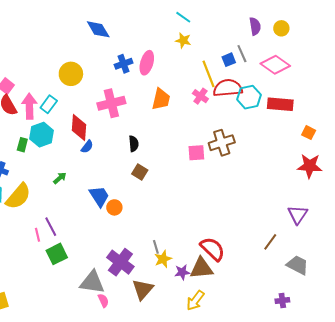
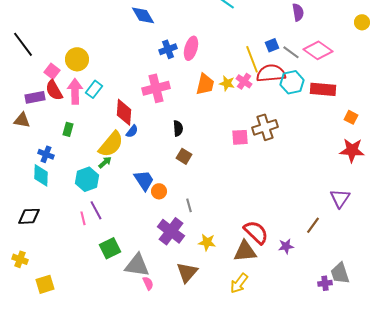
yellow circle: (281, 28) -> (362, 22), moved
yellow star: (183, 40) -> (227, 83), moved
gray line: (242, 54) -> (291, 52), moved, turned -30
yellow circle: (71, 74) -> (77, 59), moved
cyan hexagon: (42, 135) -> (87, 179), moved
yellow semicircle: (18, 196) -> (111, 144), moved
gray line: (156, 247) -> (189, 205), moved
green square: (57, 254) -> (110, 248), moved
yellow star: (163, 259) -> (207, 242), turned 30
purple cross: (120, 262) -> (171, 231), moved
gray trapezoid: (298, 265) -> (340, 273), moved, turned -135
purple star: (182, 272) -> (286, 246), moved

